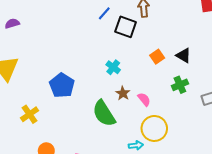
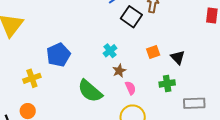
brown star: (123, 93) -> (119, 71), moved
green semicircle: (104, 113) -> (90, 91), turned -32
yellow cross: (30, 114) -> (32, 78), moved

